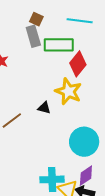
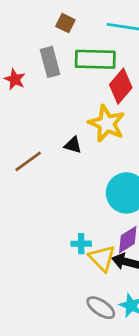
gray rectangle: (33, 36) -> (50, 62), moved
cyan cross: (52, 179) -> (81, 244), size x0.6

